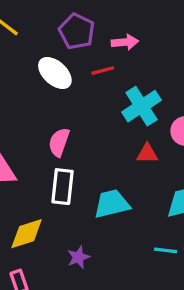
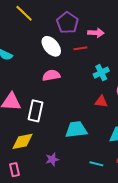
cyan cross: (142, 106) -> (101, 73), size x0.7
pink semicircle: (59, 142) -> (51, 75), moved, turned 54
white rectangle: (63, 187) -> (36, 111), moved
cyan line: (166, 250) -> (96, 164), moved

